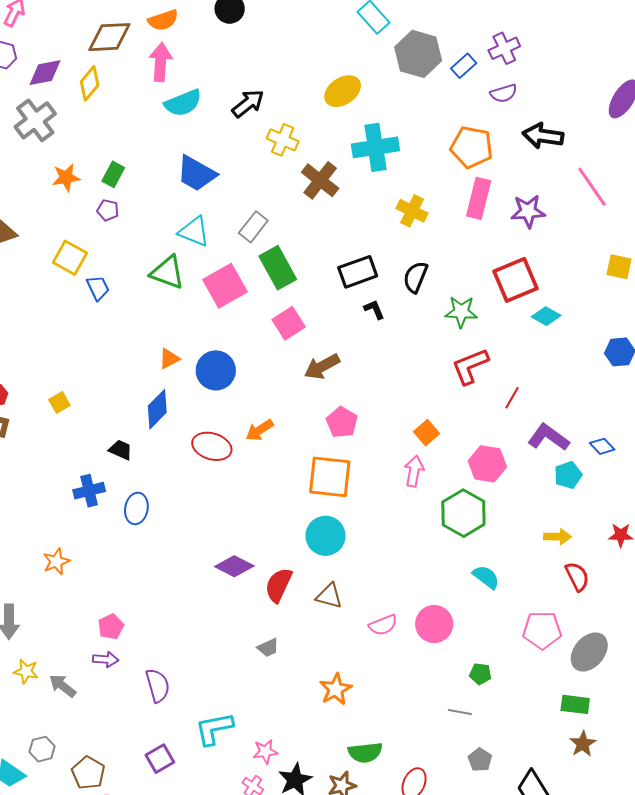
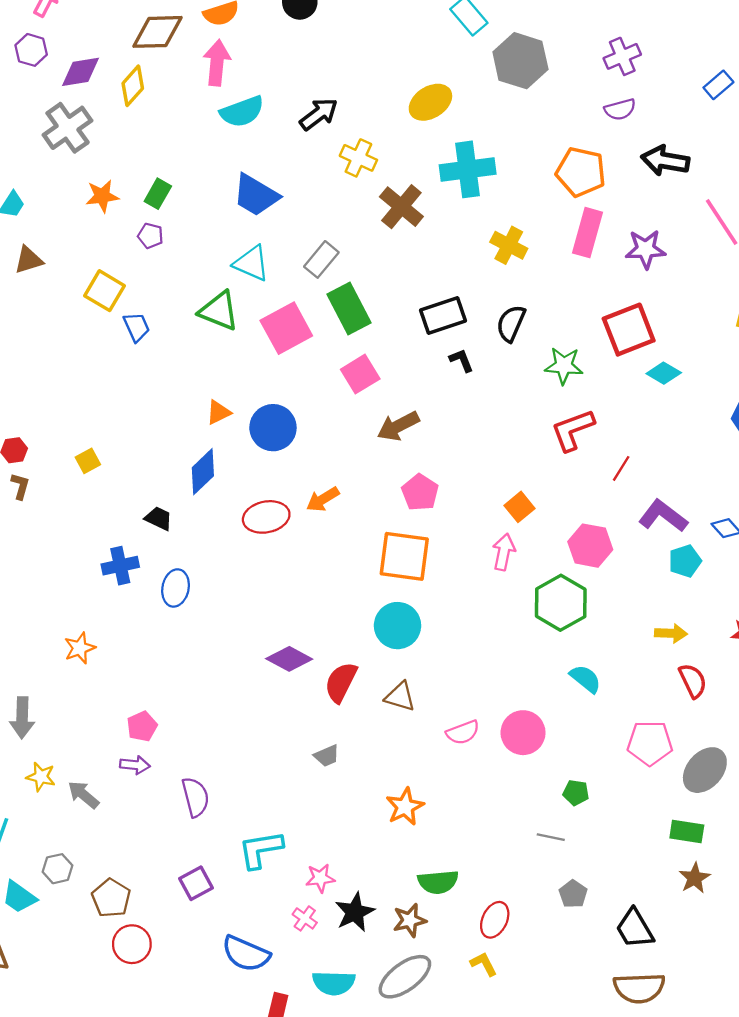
blue rectangle: (464, 66) -> (718, 85), moved
red ellipse: (212, 446) -> (266, 517), turned -30

